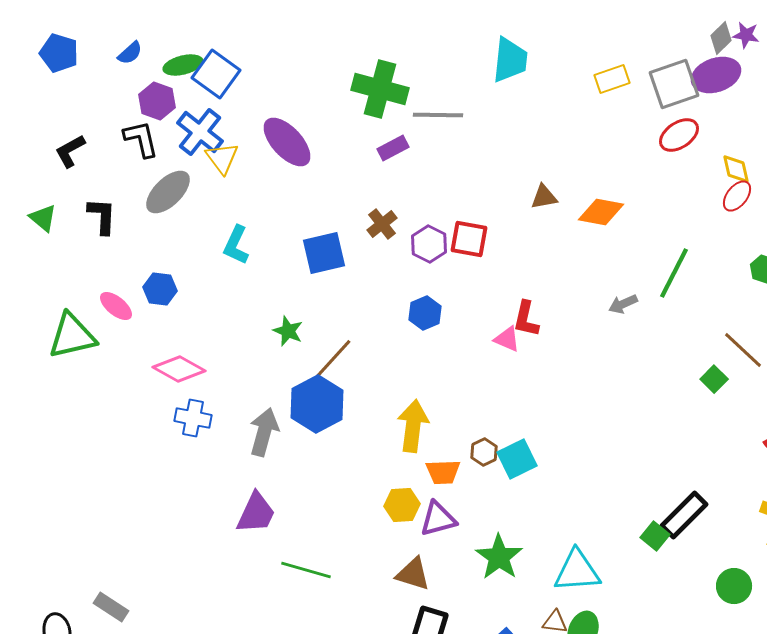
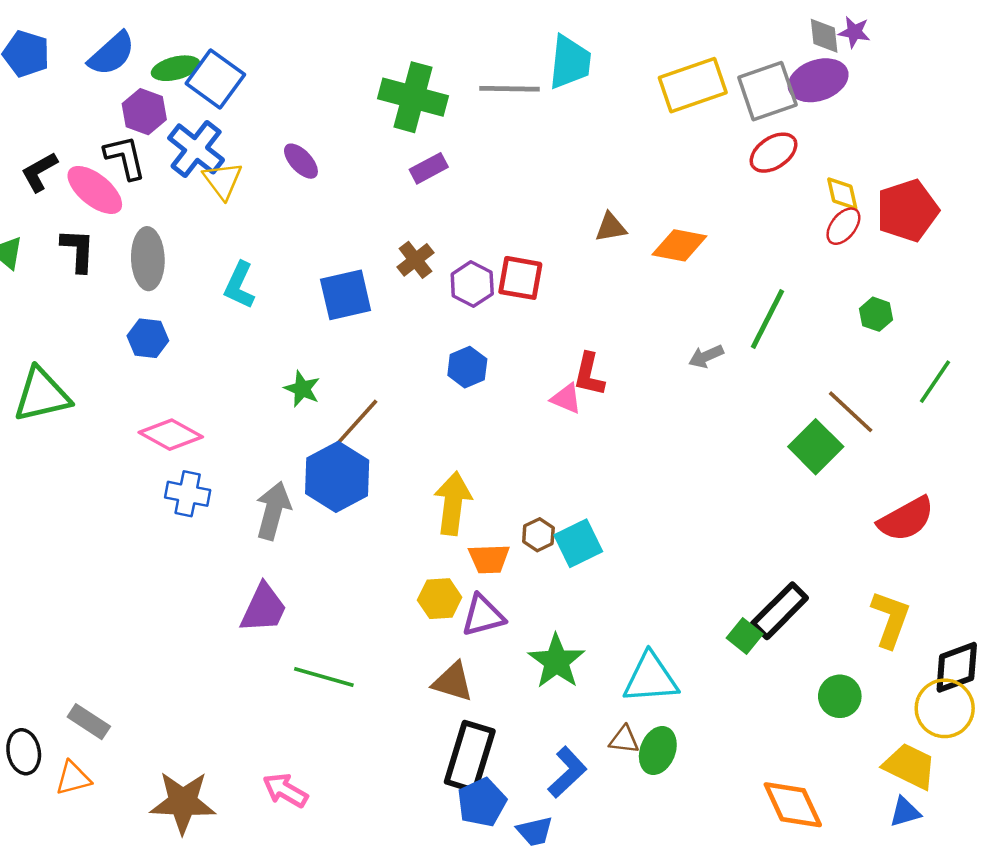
gray diamond: (721, 38) -> (824, 36), turned -52
blue semicircle: (130, 53) -> (112, 54), size x1.6
yellow rectangle: (612, 79) -> (693, 85), size x1.6
gray line: (438, 115) -> (510, 89), moved
purple ellipse: (287, 142) -> (301, 161), size x0.6
gray ellipse: (168, 192) -> (148, 259), moved, turned -48
pink ellipse: (116, 306) -> (95, 190), moved, size x1.4
green square: (714, 379) -> (816, 447), size x1.6

